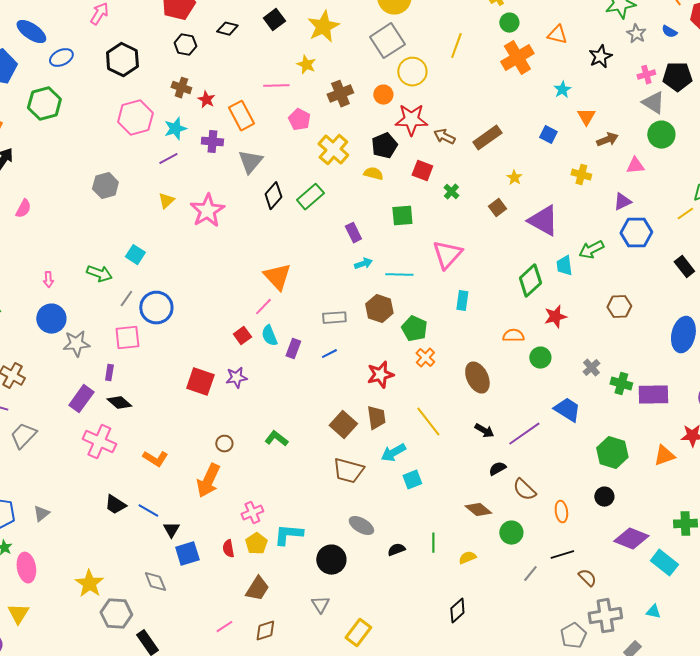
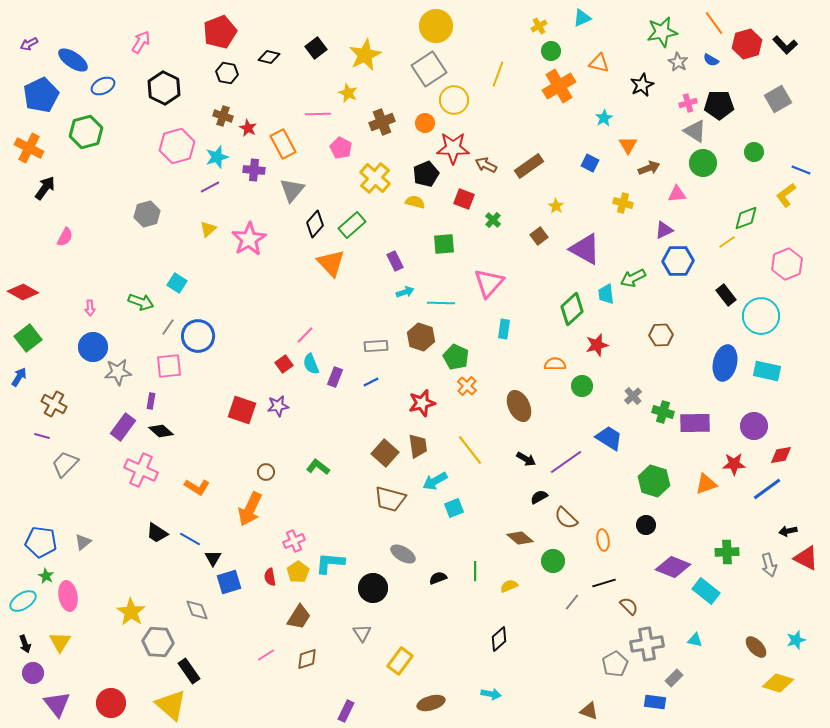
orange triangle: (277, 277) -> (331, 263), moved

